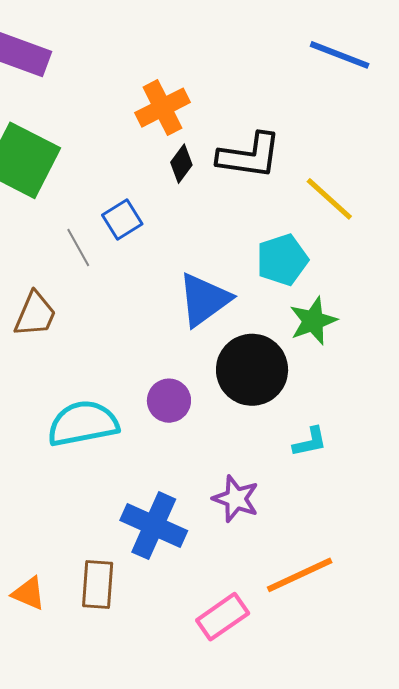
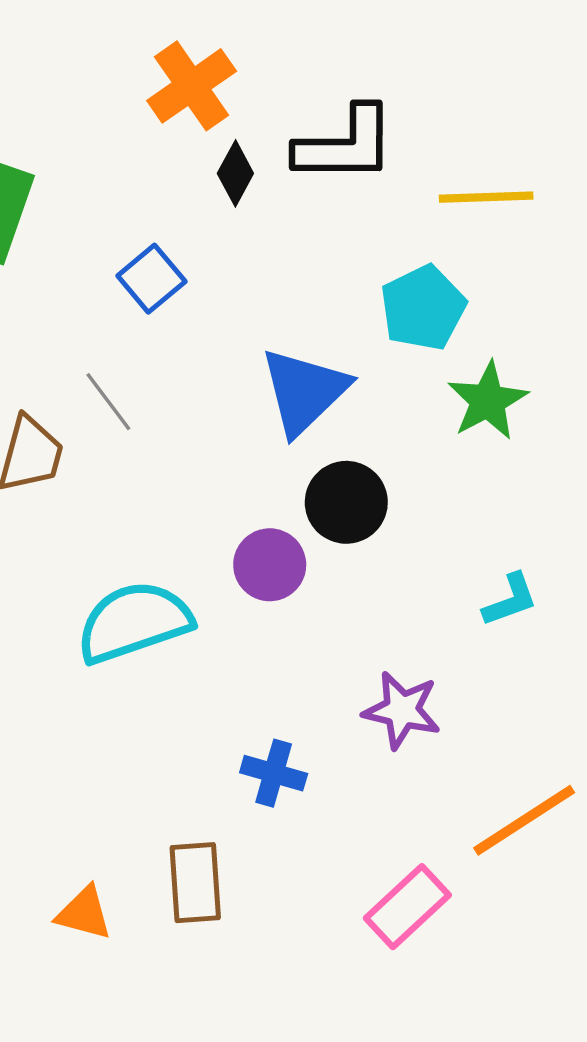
yellow line: (329, 199) -> (486, 197), turned -36
gray line: (78, 247) -> (108, 402), moved
black circle: (252, 370) -> (346, 502), moved, size x0.7
blue cross: (154, 526) -> (274, 773), size x0.6

